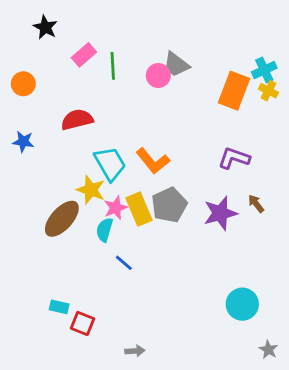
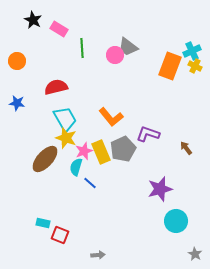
pink rectangle: (84, 55) -> (59, 29), moved, turned 72
purple L-shape: (234, 158) -> (148, 134), moved
cyan trapezoid: (110, 164) -> (65, 119), moved
purple star: (220, 213) -> (160, 189), moved
blue line: (124, 263) -> (90, 183), moved

